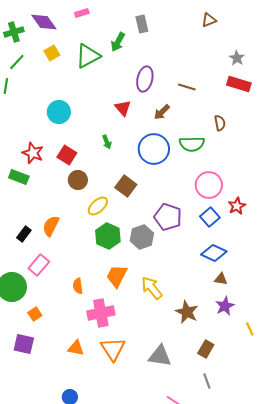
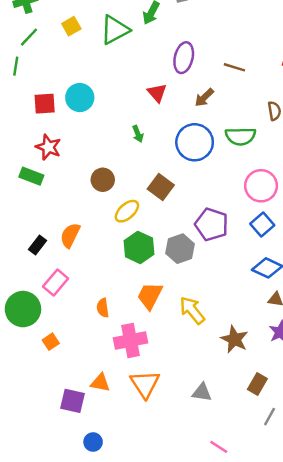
red square: (67, 155) -> (45, 104), moved, turned -36
purple square: (24, 344) -> (73, 401), moved
gray triangle: (160, 356) -> (202, 392), size x0.7
gray line: (207, 381) -> (270, 417), moved, turned 49

